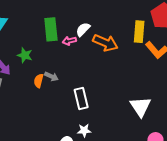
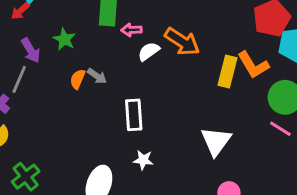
white semicircle: (83, 29) -> (149, 51), moved
yellow rectangle: (139, 32) -> (227, 71), moved
white star: (84, 130) -> (143, 160), moved

